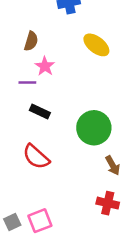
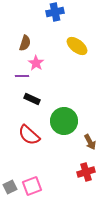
green circle: (94, 128) -> (64, 121), moved
red cross: (108, 203) -> (86, 172), turned -30

